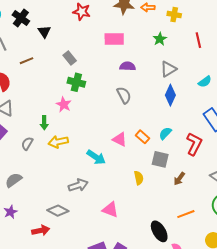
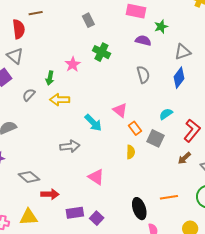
green star: (160, 39) -> (161, 27), moved
brown line: (26, 61) -> (36, 13), moved
green cross: (76, 82) -> (101, 52), moved
gray semicircle: (124, 95) -> (143, 75), moved
orange rectangle: (143, 137) -> (135, 128), moved
brown arrow: (179, 179) -> (184, 158), moved
gray diamond: (58, 211) -> (29, 177), moved
red arrow: (41, 230) -> (50, 194), moved

